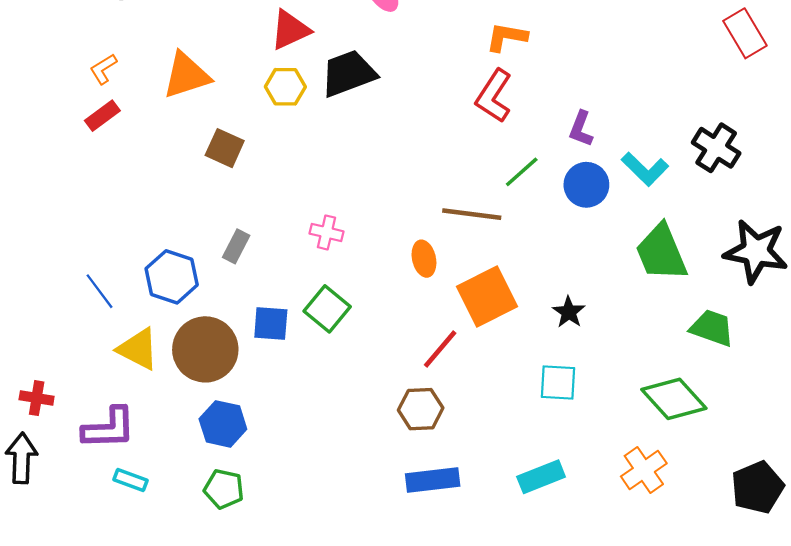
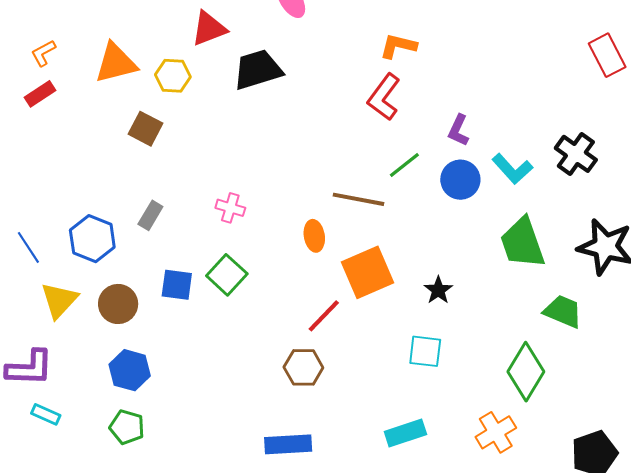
yellow hexagon: (285, 87) -> (173, 76), moved
yellow triangle: (138, 349) -> (59, 300), turned 42
brown circle: (205, 349) -> (118, 304), size x0.7
green diamond: (674, 399) -> (526, 372), turned 70
blue rectangle: (433, 480) -> (288, 444), moved

